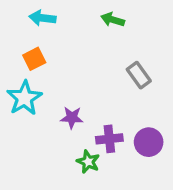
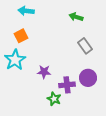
green arrow: (113, 20) -> (76, 17), moved
purple circle: (149, 142) -> (88, 78), moved

